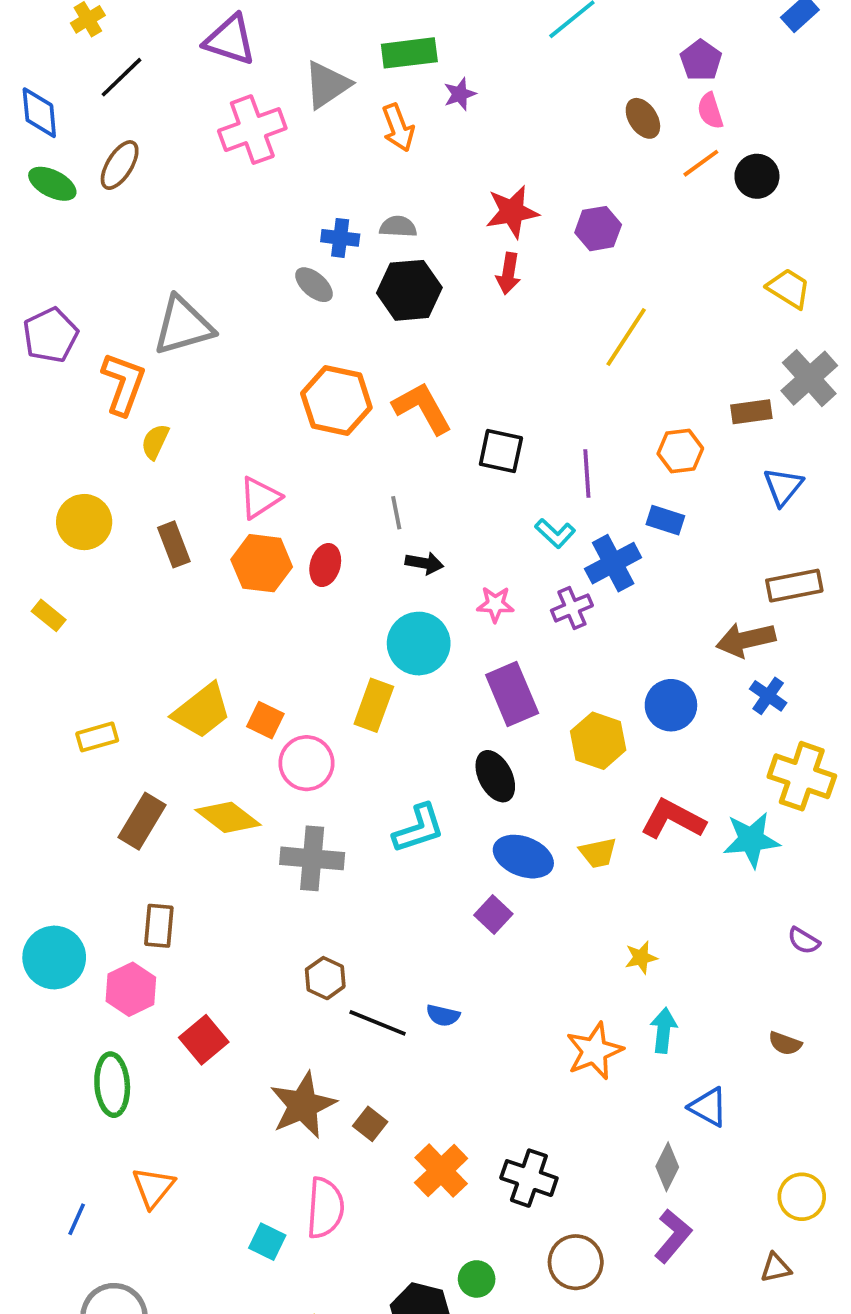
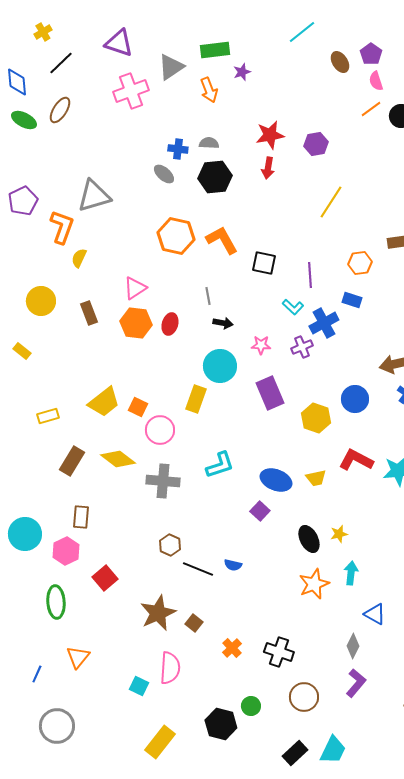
brown ellipse: (643, 118) -> (340, 62), moved
black ellipse: (495, 776) -> (309, 539), moved
orange cross: (441, 1171) -> (232, 648), size x0.7

